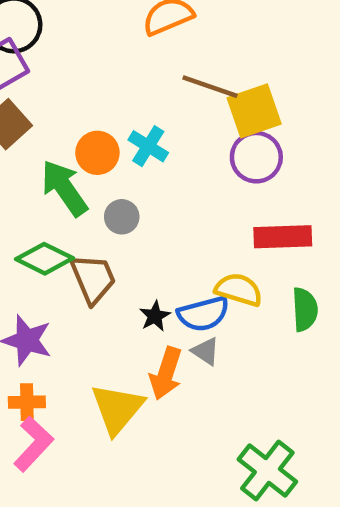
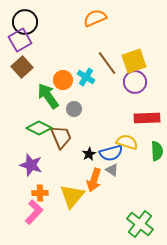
brown line: (210, 87) -> (107, 63), moved, turned 35
orange cross: (27, 402) -> (40, 193), moved

